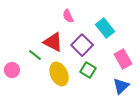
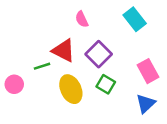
cyan rectangle: (105, 28) -> (135, 19), moved
green line: (35, 55) -> (42, 66), turned -56

